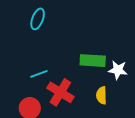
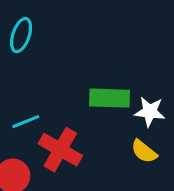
yellow semicircle: (101, 95) -> (144, 151), moved, turned -48

